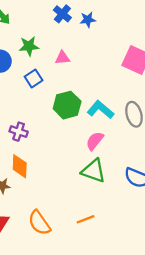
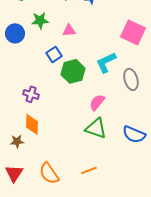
blue square: (34, 78) -> (54, 54), moved
cyan L-shape: (100, 110) -> (106, 62), moved, turned -65

